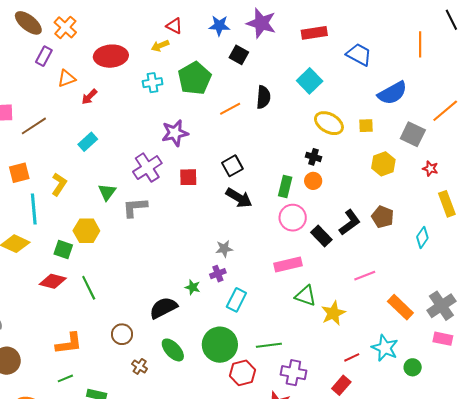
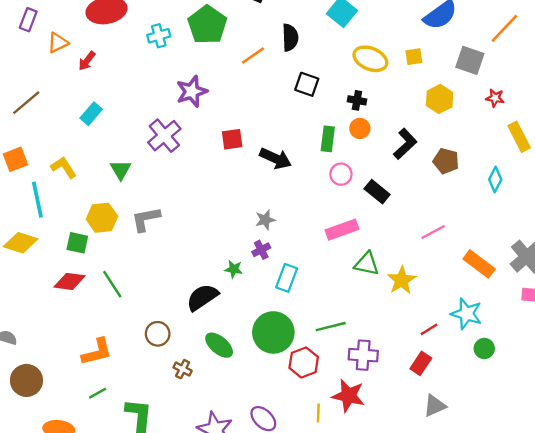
black square: (232, 166) -> (307, 84), moved, turned -35
red square: (188, 177) -> (232, 139), moved
yellow L-shape: (59, 184) -> (64, 167), turned -60
gray L-shape: (135, 207) -> (146, 219), moved
pink circle: (293, 218) -> (341, 174), size x0.7
black L-shape: (350, 222) -> (405, 144), moved
green circle: (413, 367) -> (484, 349), moved

